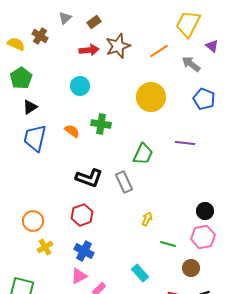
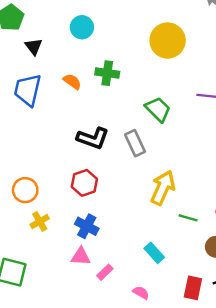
black triangle: (30, 107) -> (34, 47), moved, turned -35
green trapezoid: (143, 154) -> (158, 109), turned -70
yellow arrow: (147, 219) -> (163, 188), size x2.0
pink triangle: (79, 276) -> (81, 256), turned 30

